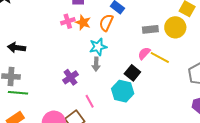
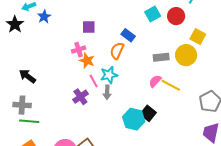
orange star: (83, 22) -> (87, 61), moved
black arrow: (17, 48) -> (27, 76), turned 30
black square: (132, 73) -> (148, 113), moved
purple cross: (71, 77) -> (80, 97), moved
pink line: (90, 101) -> (94, 81), moved

